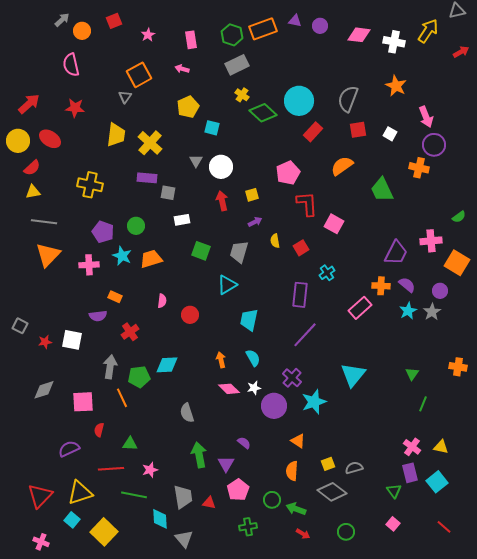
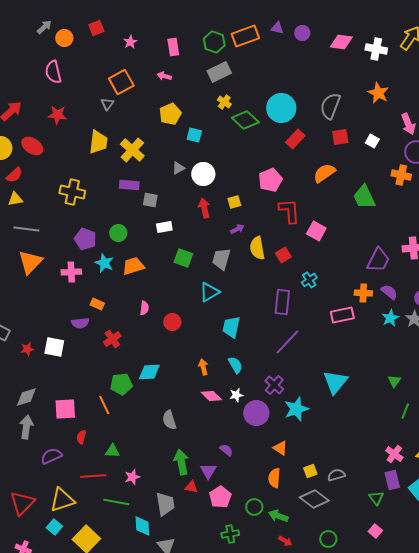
gray triangle: (196, 161) -> (178, 168), turned 32
yellow semicircle: (275, 241) -> (257, 248), size x1.6
pink rectangle: (360, 308) -> (342, 315), turned 30
gray arrow: (110, 367) -> (26, 427), moved
red triangle: (209, 503) -> (191, 487), moved

